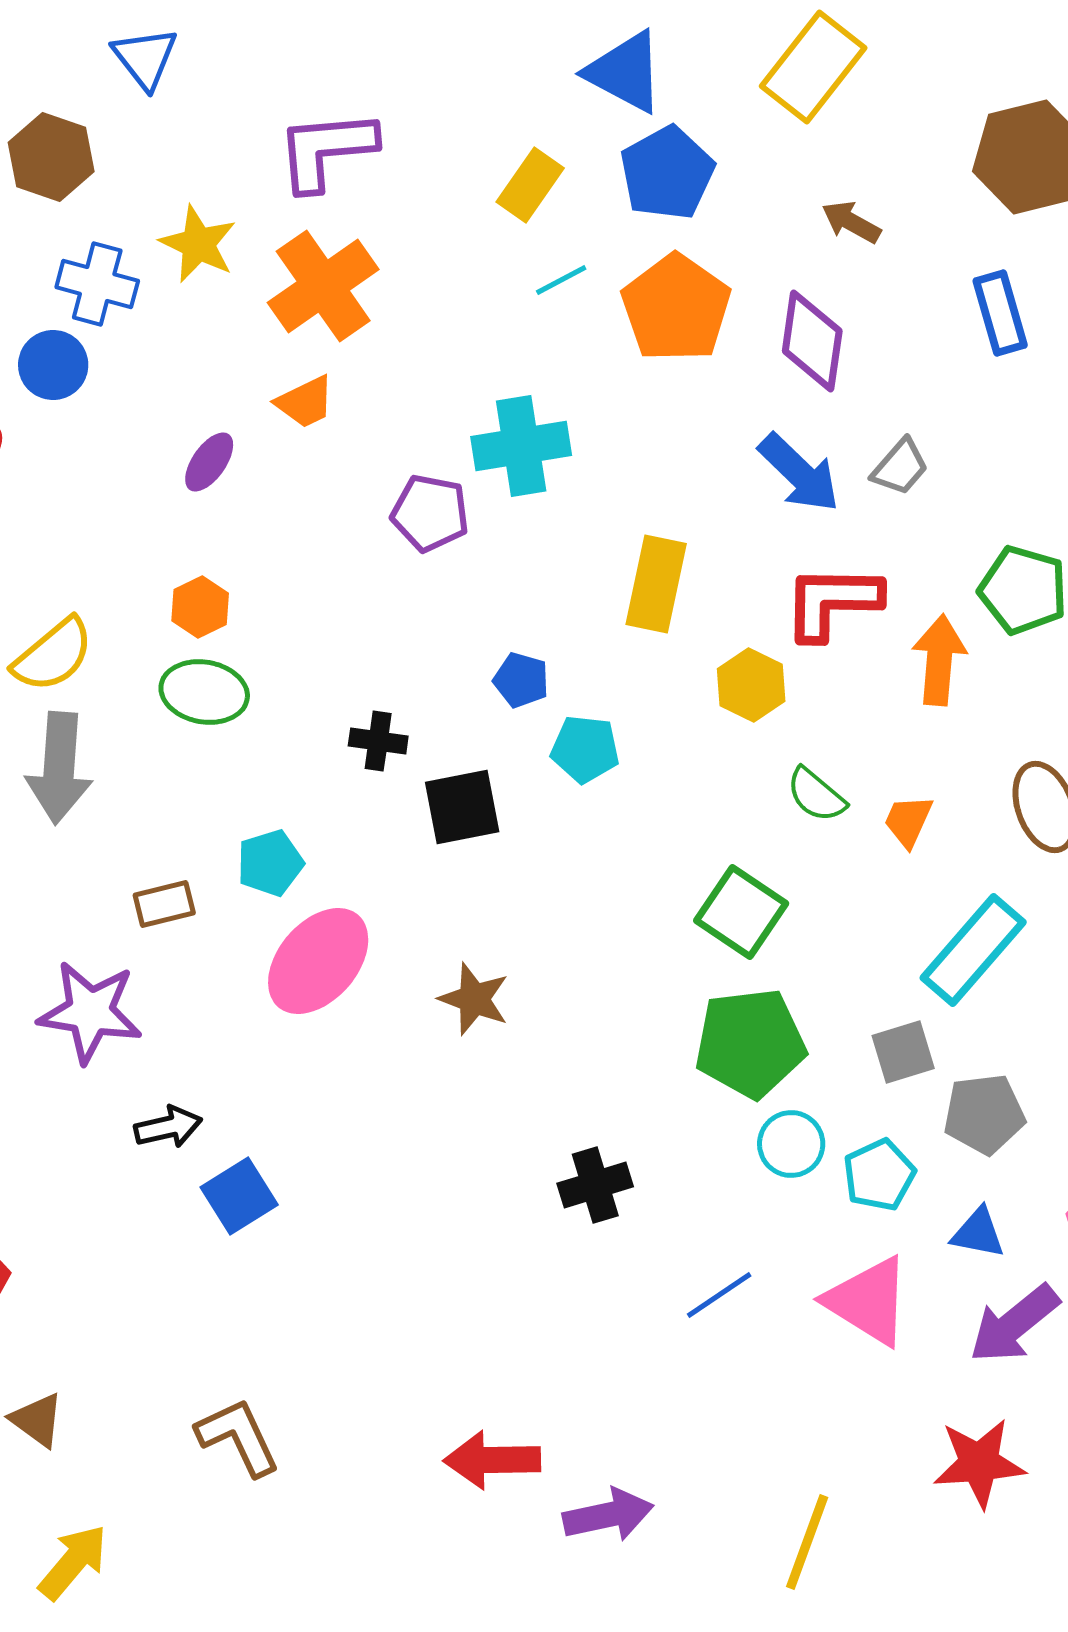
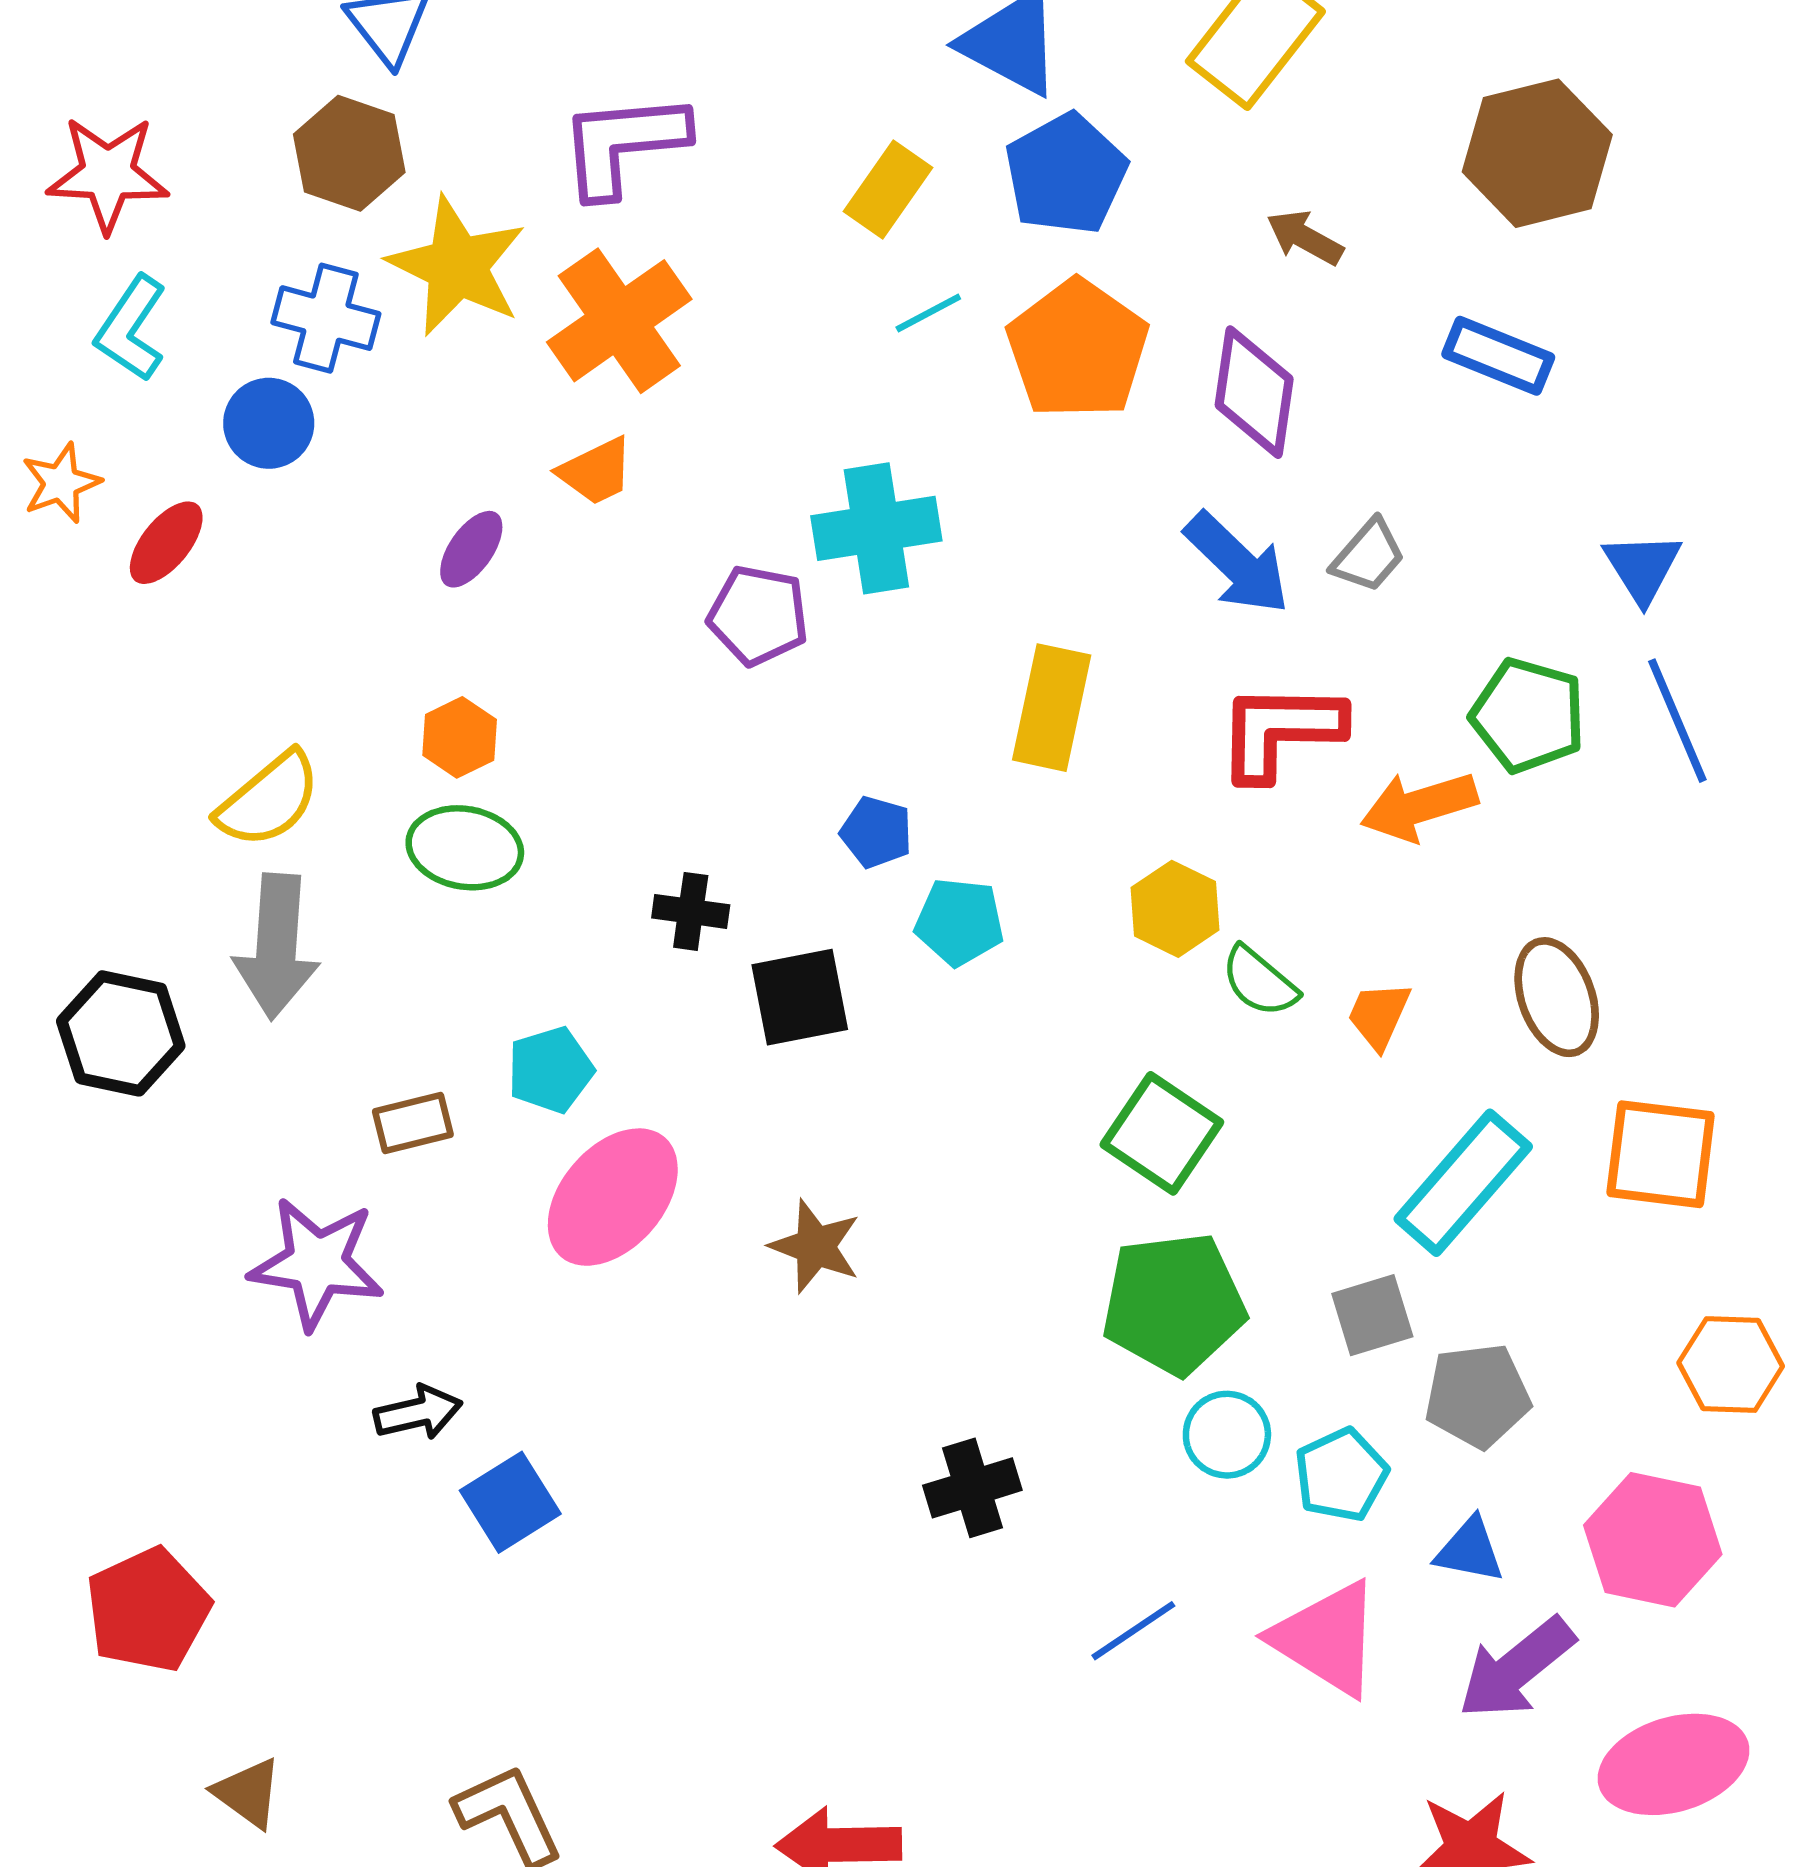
brown hexagon: (51, 157) -> (349, 153), moved
yellow star: (198, 244) -> (457, 266), size x1.4
blue rectangle: (1000, 313) -> (1498, 356), turned -52
orange arrow: (939, 660) -> (1419, 806), turned -112
yellow hexagon: (751, 685) -> (1175, 909), moved

